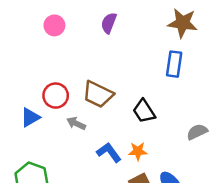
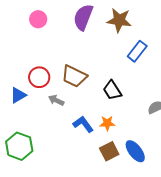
purple semicircle: (109, 23) -> (83, 17), size x1.5
brown star: (183, 23) -> (119, 20), moved
blue rectangle: (174, 64) -> (137, 51), turned 30

